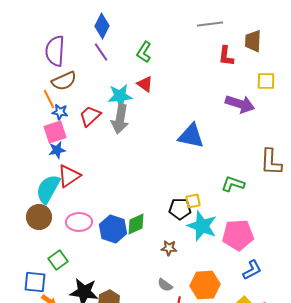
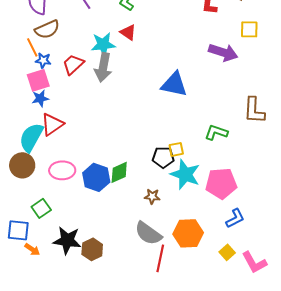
gray semicircle: (165, 285) -> (148, 233), size x1.8

